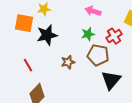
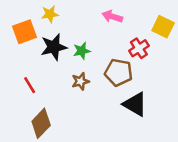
orange square: (24, 23) -> (24, 32), turned -30
green star: (88, 34) -> (82, 51), moved
black triangle: (111, 80) -> (135, 104), turned -40

